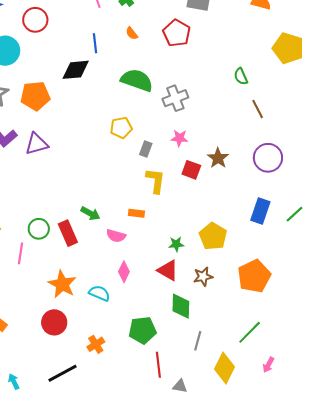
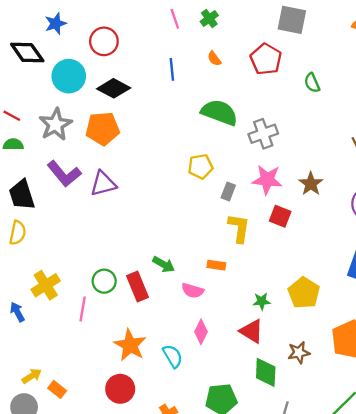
black diamond: (76, 70) -> (114, 88), moved, turned 32
green semicircle: (241, 76) -> (312, 83), moved
pink star: (179, 138) -> (267, 180), size x1.5
brown star: (218, 158) -> (311, 184), moved
brown star: (203, 277) -> (299, 353), moved
cyan semicircle: (99, 293) -> (173, 356), turned 35

